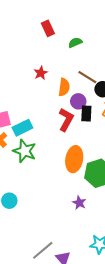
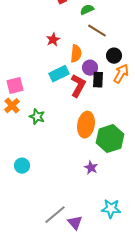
brown line: (87, 77) -> (97, 31), moved
cyan rectangle: (23, 128) -> (59, 74), moved
green star: (25, 151) -> (37, 117), size x0.7

